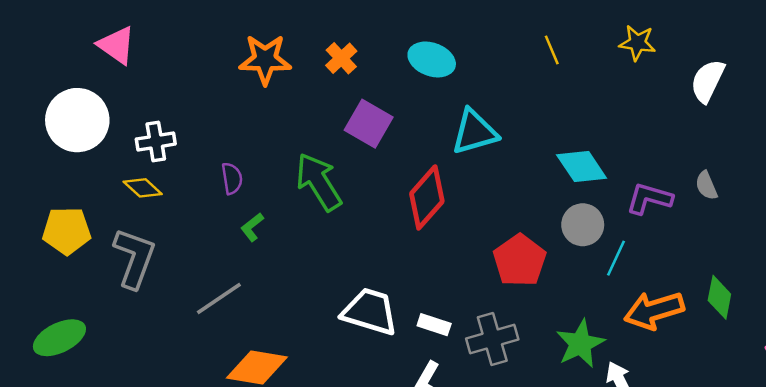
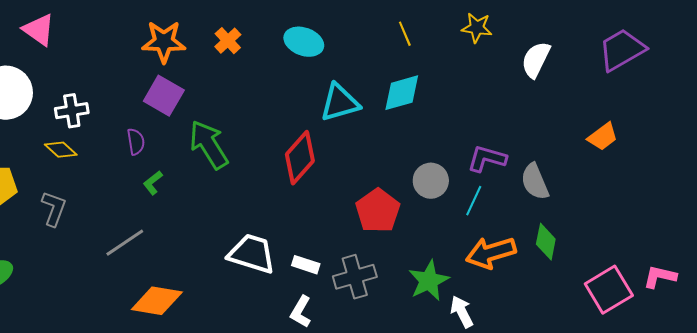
purple square: (369, 124) -> (164, 96), moved
cyan diamond: (582, 166) -> (402, 93), moved, turned -72
gray semicircle: (706, 186) -> (535, 182), moved, size x1.5
gray L-shape: (134, 258) -> (54, 209), size x0.7
cyan line: (616, 258) -> (474, 201), moved

